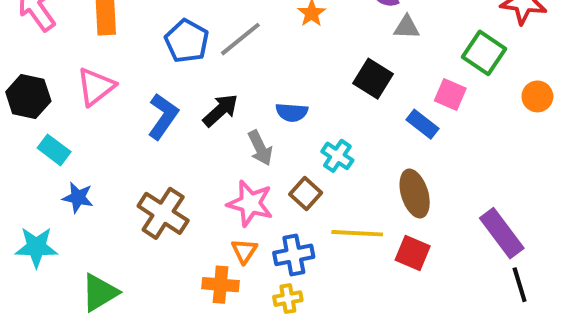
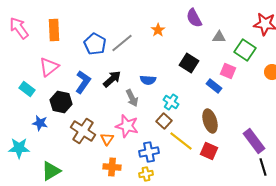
gray triangle: (407, 27) -> (219, 37), moved
black hexagon: (28, 96) -> (61, 102), moved
cyan rectangle: (54, 150) -> (27, 89), moved
brown square: (306, 194) -> (164, 121), moved
yellow line: (357, 233) -> (181, 141), turned 35
orange triangle: (244, 251) -> (107, 139), moved

